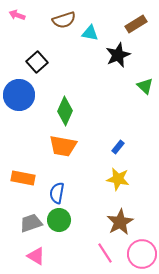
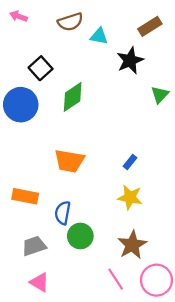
green triangle: (145, 86) -> (160, 95), turned 30
green diamond: (65, 111) -> (73, 97), moved, turned 32
green circle: (59, 220) -> (80, 236), moved

